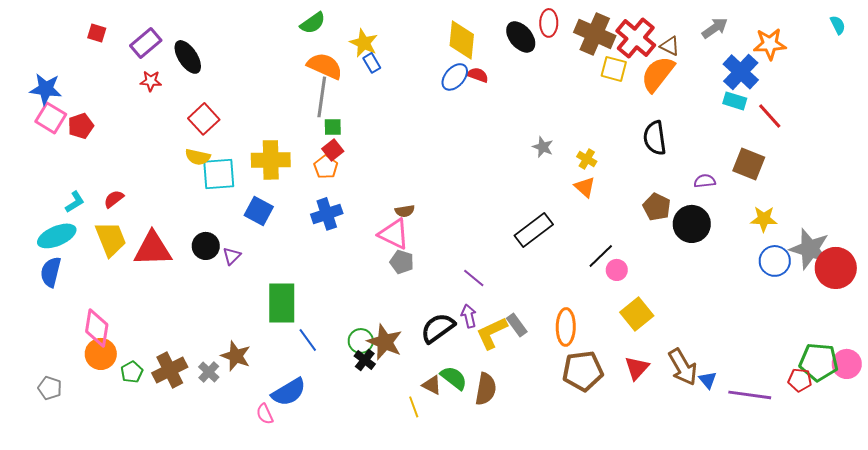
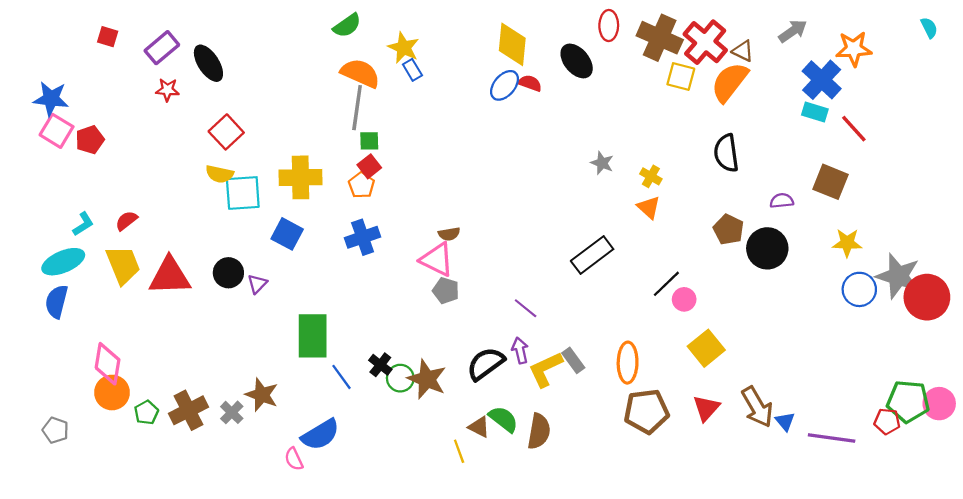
black ellipse: (521, 37) -> (577, 61), moved
black cross: (365, 360) -> (380, 365), moved

